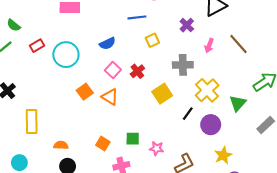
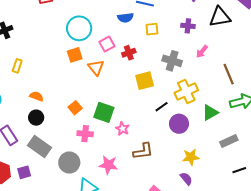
purple cross: (187, 25) -> (188, 26), turned 32
blue semicircle: (107, 43) -> (125, 18), moved
brown line: (239, 44) -> (229, 74), moved
cyan circle: (66, 55) -> (79, 28), moved
yellow rectangle: (32, 122) -> (17, 66), size x0.6
green square: (133, 139) -> (104, 112), size x1.5
yellow star: (223, 155) -> (191, 157), moved

